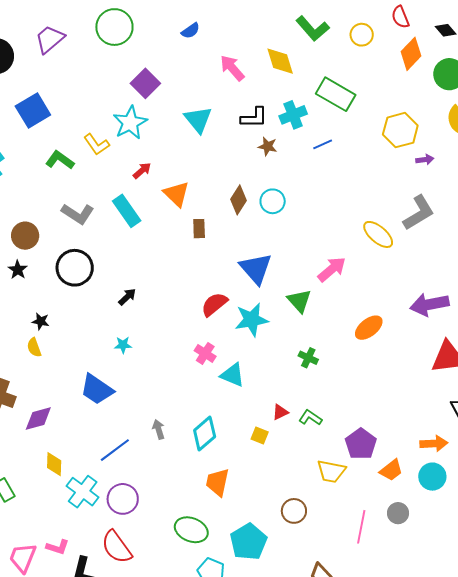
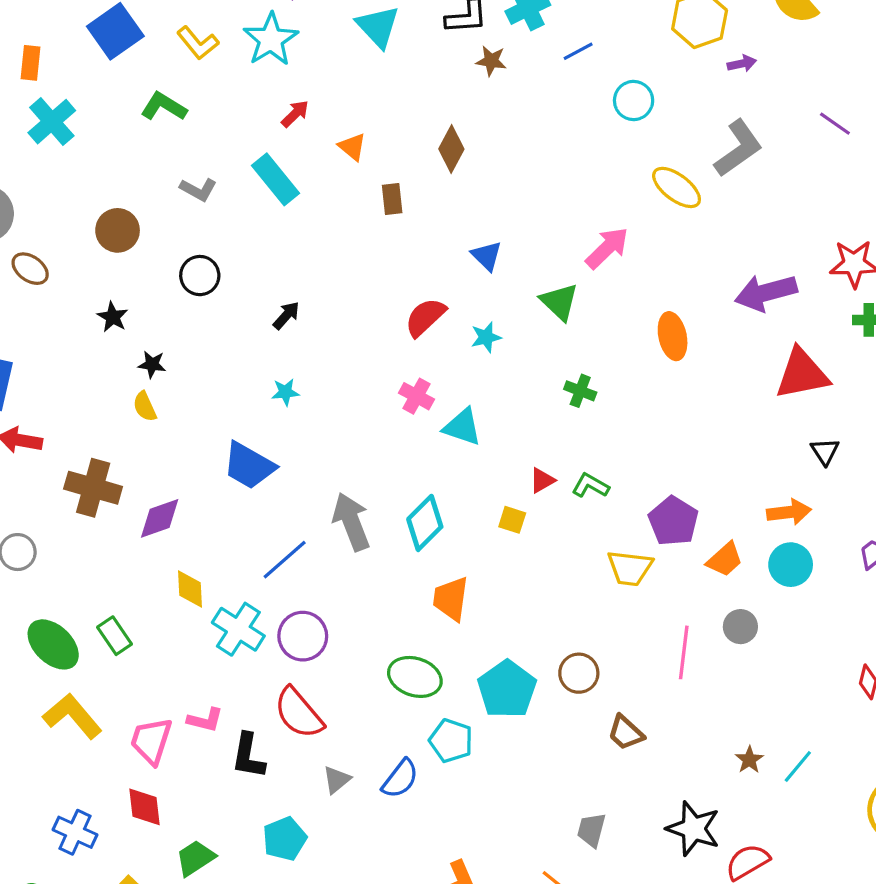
yellow L-shape: (97, 144) -> (198, 43), moved
orange triangle: (176, 194) -> (352, 147), size x0.7
cyan circle: (273, 201) -> (634, 101), moved
gray L-shape: (78, 214) -> (198, 190), size x0.7
black circle: (75, 268) -> (200, 276), size x0.7
blue triangle: (256, 269) -> (487, 256), size x0.6
black star: (18, 270) -> (113, 317), moved
cyan star: (252, 320) -> (486, 337), size x0.6
orange ellipse: (369, 328) -> (673, 336), turned -60
gray arrow: (159, 429) -> (351, 522), size x1.8
brown circle: (294, 511) -> (579, 673), moved

